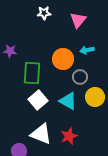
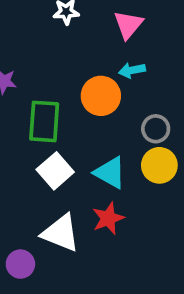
cyan arrow: (87, 50) -> (132, 70), moved
gray circle: (80, 77) -> (156, 129), moved
red star: (69, 136) -> (108, 218), moved

